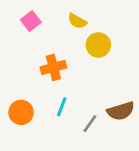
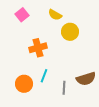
orange circle: (21, 112) -> (24, 84), moved
gray line: (90, 124) -> (64, 88), turned -32

